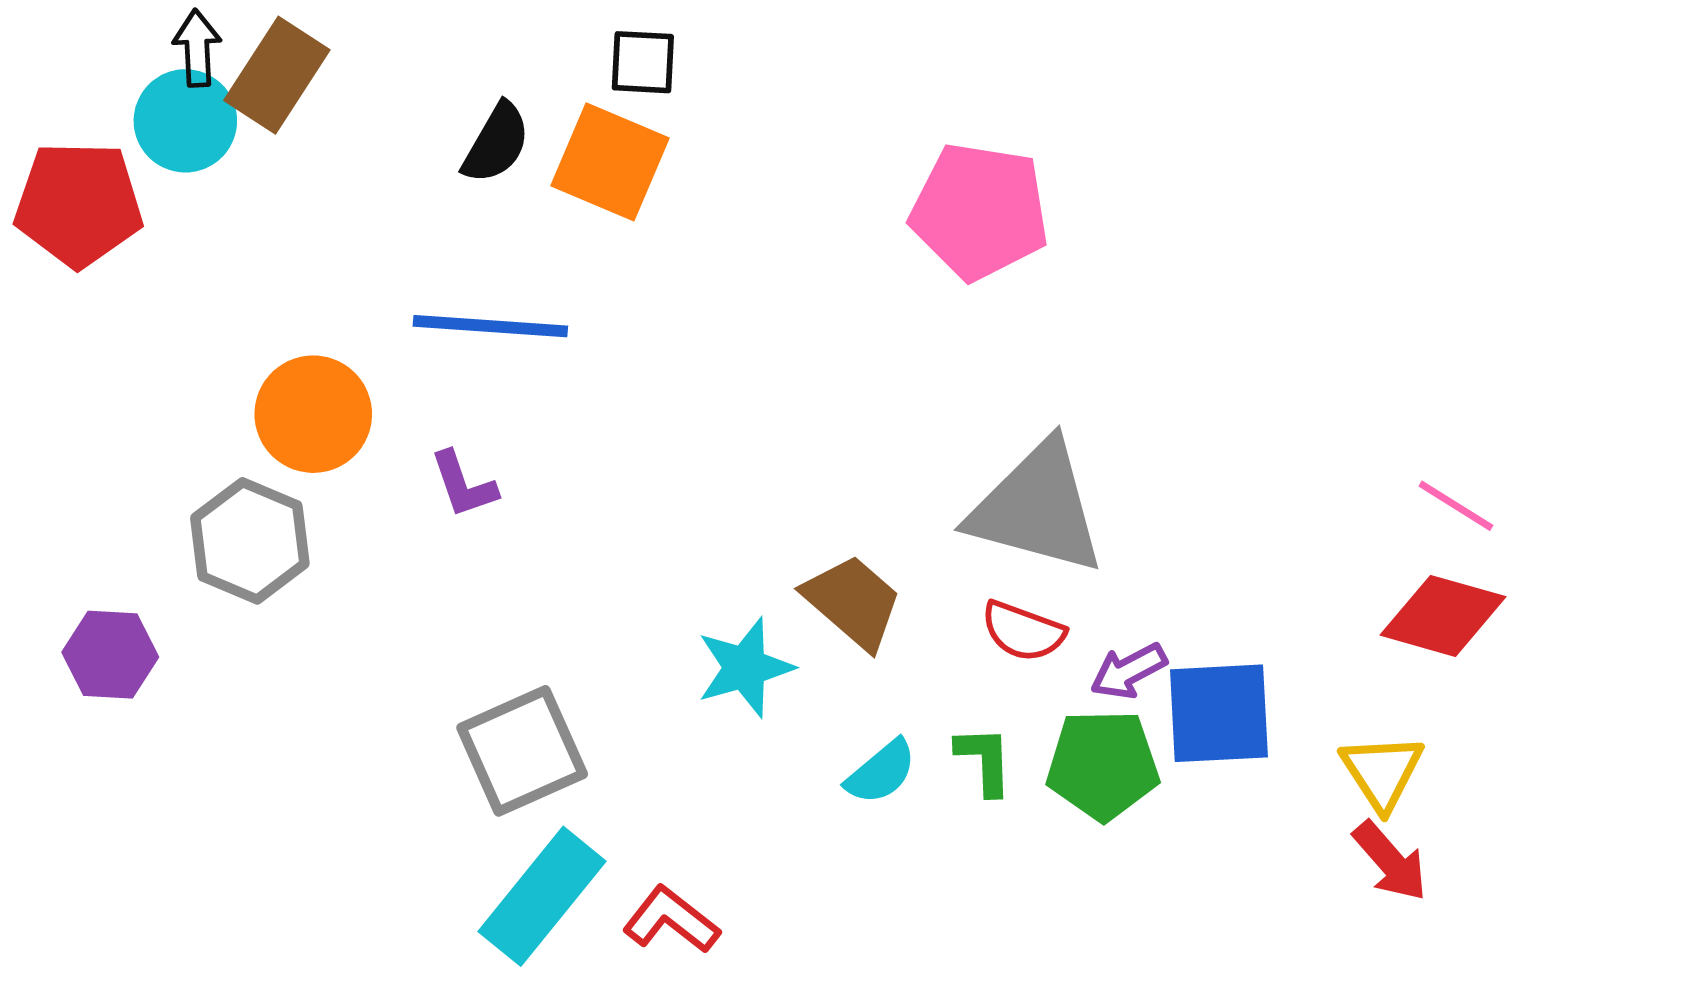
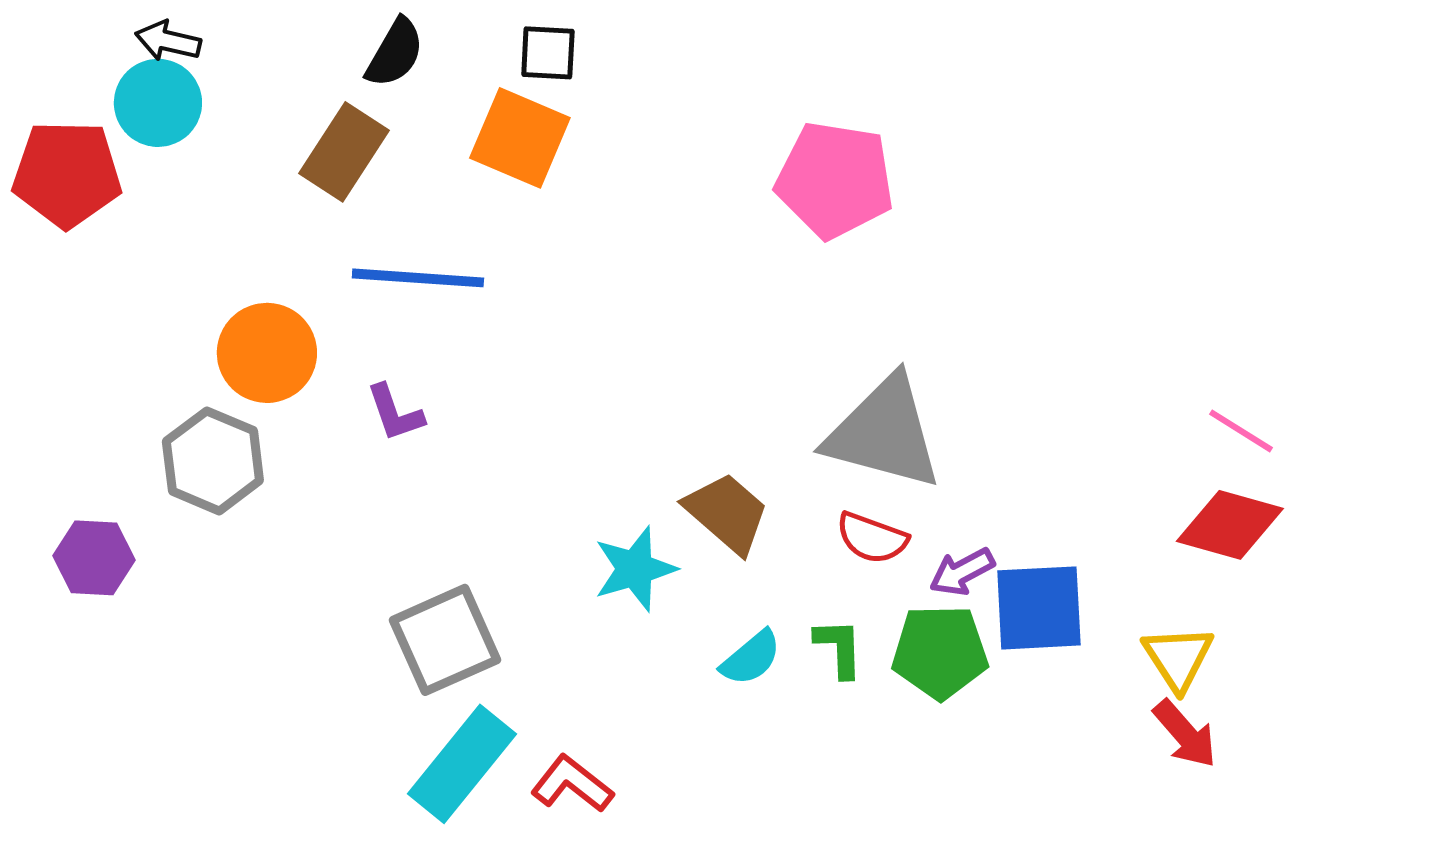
black arrow: (197, 48) -> (168, 41), turned -74
brown rectangle: (277, 75) -> (344, 152), moved
black semicircle: (496, 143) -> (395, 53), moved

